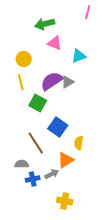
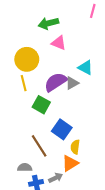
cyan triangle: (79, 56) -> (85, 68), moved, turned 49
yellow circle: (24, 59) -> (27, 59), size x1.5
yellow semicircle: (79, 143) -> (75, 147), moved

